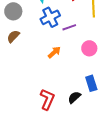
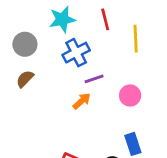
purple line: (69, 27) -> (94, 79), moved

